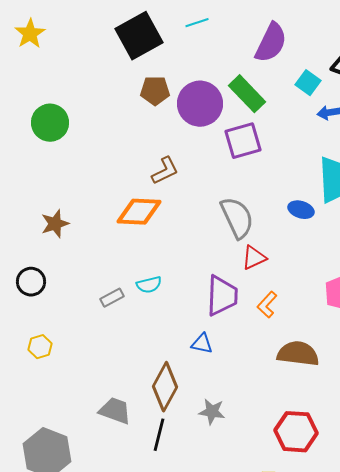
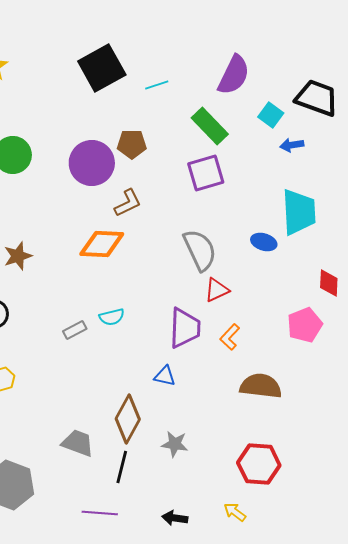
cyan line: (197, 23) -> (157, 85), moved
brown pentagon: (155, 91) -> (132, 144), moved
purple circle: (200, 104) -> (92, 163), moved

